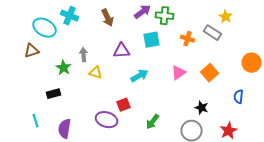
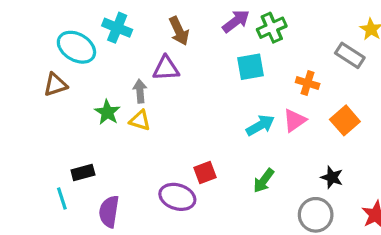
green cross: (164, 16) -> (272, 28), turned -30
orange cross: (188, 39) -> (308, 83), moved
purple triangle: (122, 51) -> (166, 68), moved
yellow triangle: (96, 73) -> (140, 120), moved
cyan arrow: (140, 76) -> (260, 125), moved
black rectangle: (54, 94) -> (83, 172), moved
green arrow: (152, 122) -> (264, 181), moved

